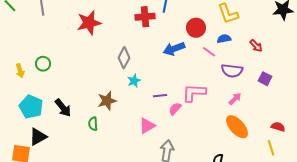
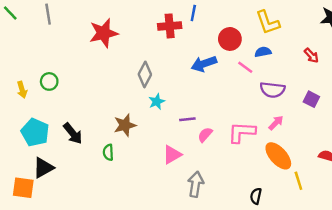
red arrow: (256, 46) -> (311, 56), moved
pink L-shape: (194, 93) -> (242, 132), moved
yellow line: (271, 148) -> (298, 181), moved

